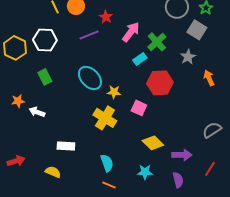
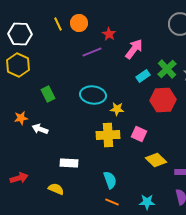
white hexagon: (45, 40) -> (20, 34), moved
green cross: (157, 42) -> (167, 69), moved
cyan ellipse: (90, 78) -> (93, 95), turned -40
pink square: (139, 108) -> (139, 134), moved
yellow cross: (105, 118) -> (108, 135), turned -35
cyan star: (145, 172) -> (147, 202), moved

